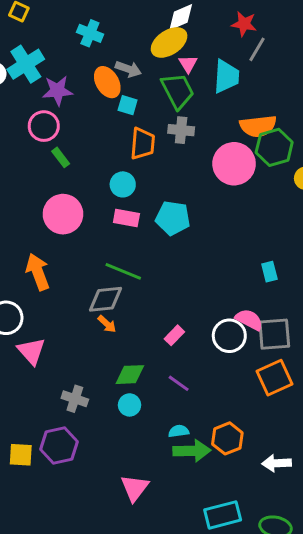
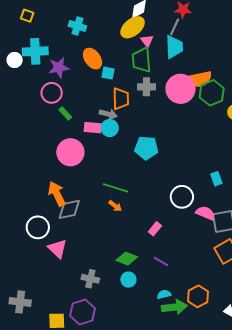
gray line: (257, 49) -> (175, 27), moved
cyan cross: (26, 64) -> (35, 51), turned 35
gray arrow: (128, 69) -> (108, 114), moved
green trapezoid: (178, 91) -> (142, 60), turned -152
pink circle: (234, 164) -> (181, 89), moved
pink rectangle: (126, 218) -> (93, 128), moved
gray diamond: (106, 299) -> (69, 209), moved
orange arrow: (107, 324) -> (115, 206), moved
white circle: (229, 336) -> (182, 197), moved
green diamond: (130, 375) -> (127, 259), turned 30

